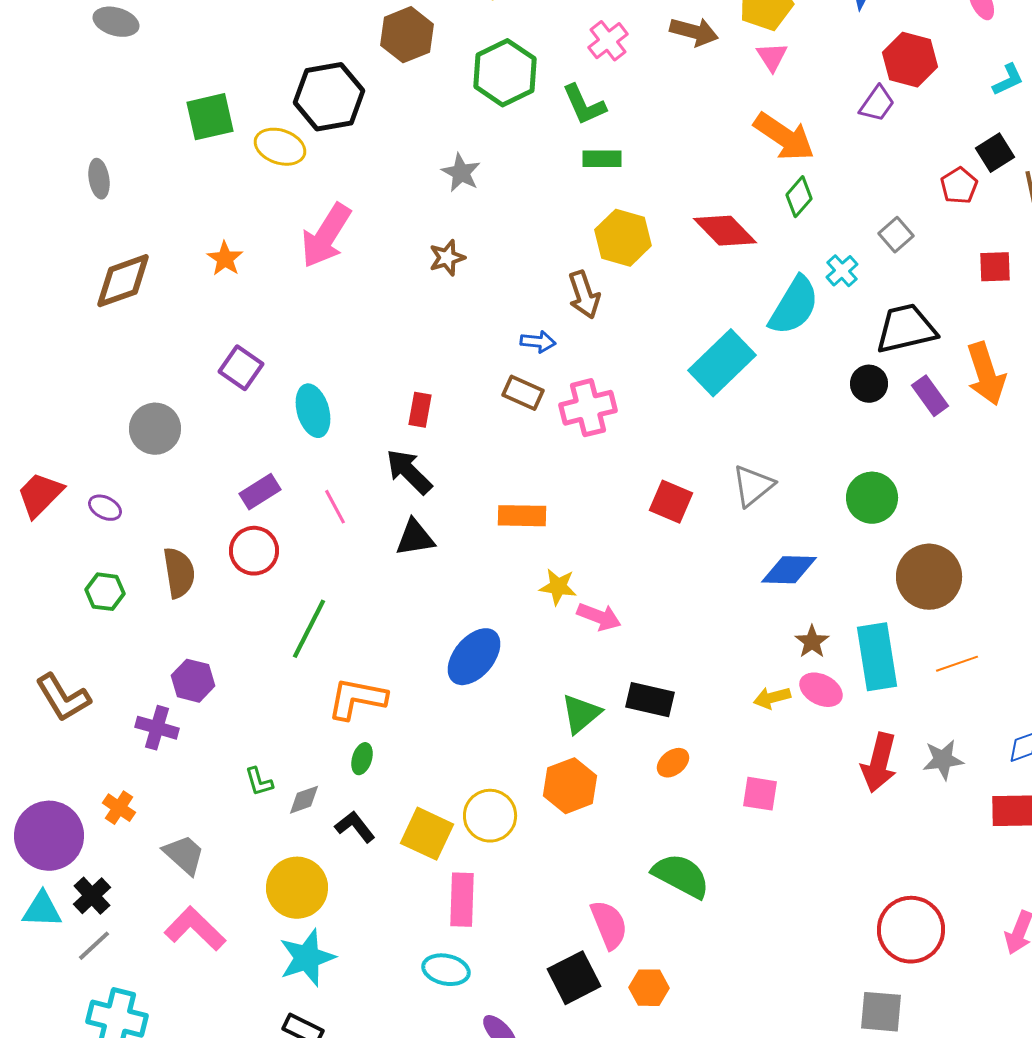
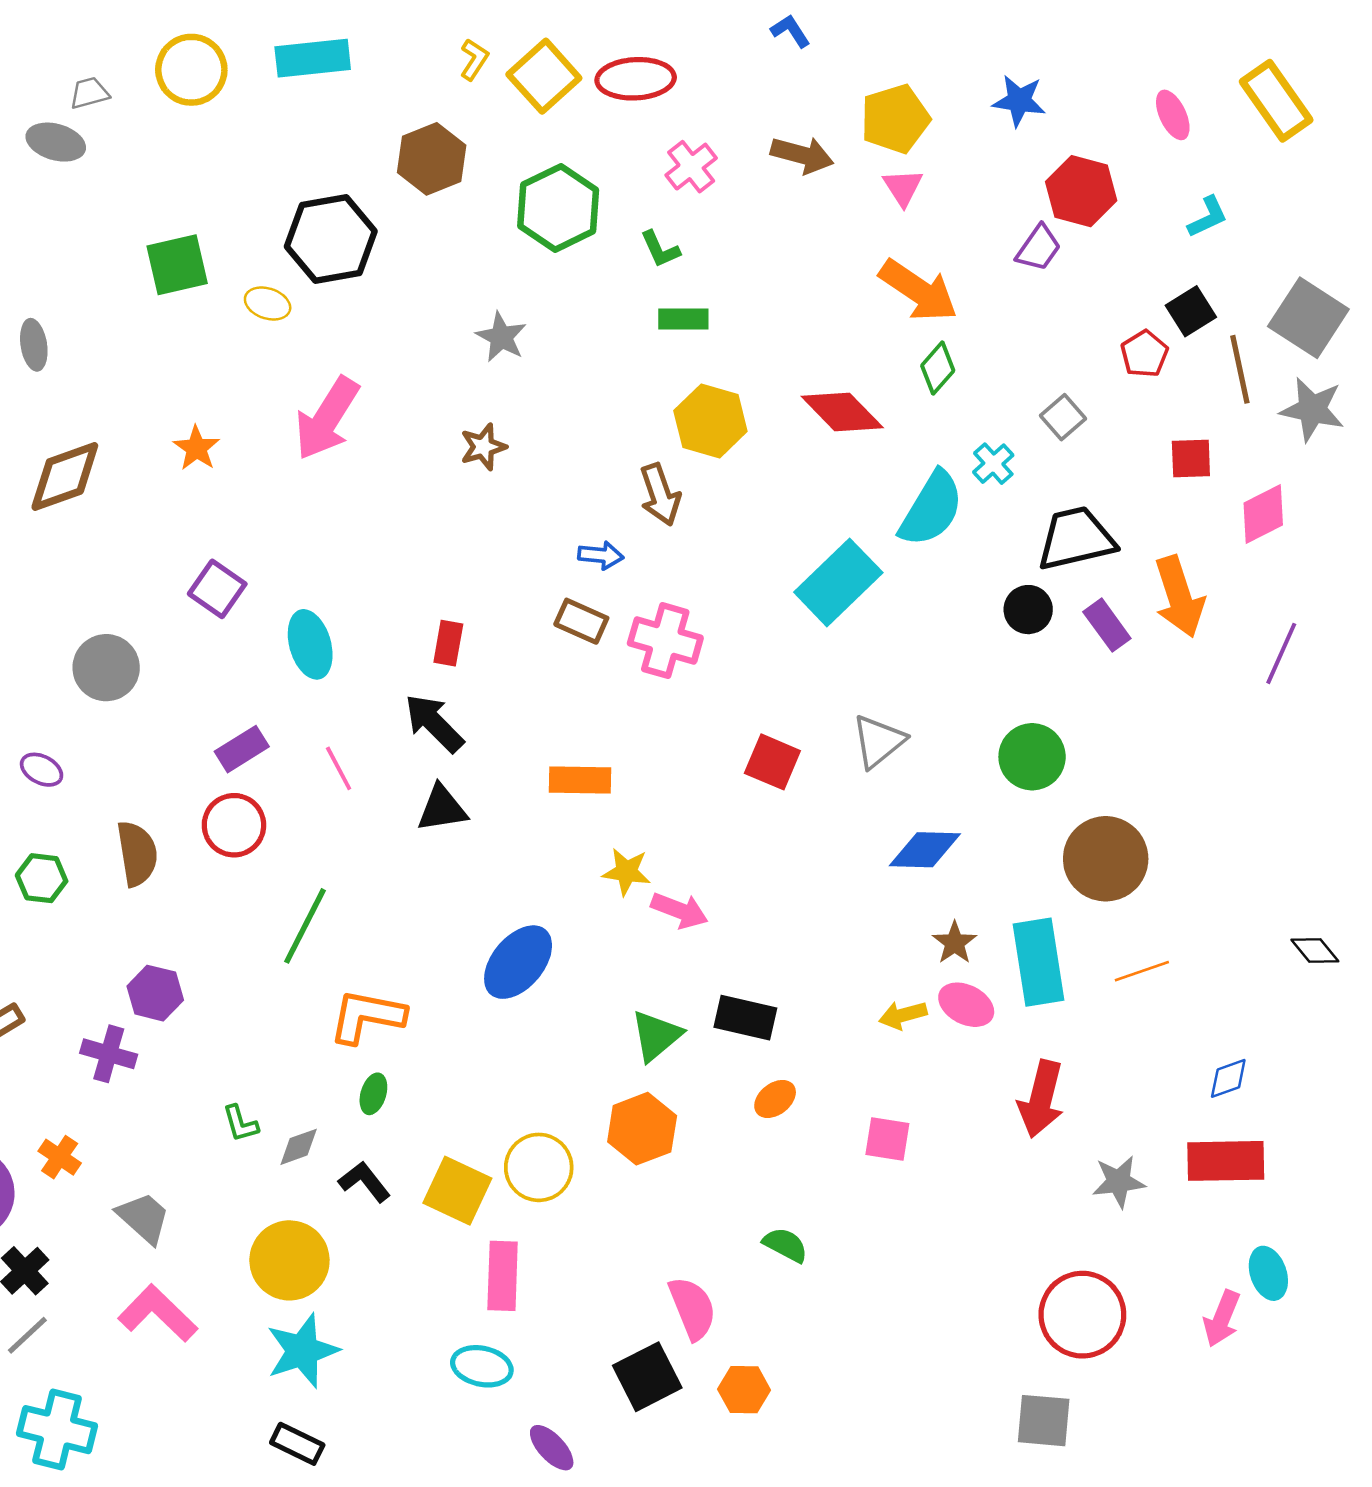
green L-shape: (584, 105) -> (660, 249), size x0.7
yellow ellipse: (280, 147) -> (268, 303), size x0.7
pink cross: (588, 408) -> (665, 641), turned 30
gray star: (943, 760) -> (1119, 1182), moved
green semicircle: (681, 876) -> (785, 1245), size x0.6

